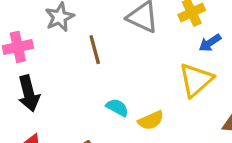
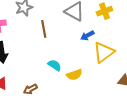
blue arrow: (210, 43) -> (87, 36), moved

